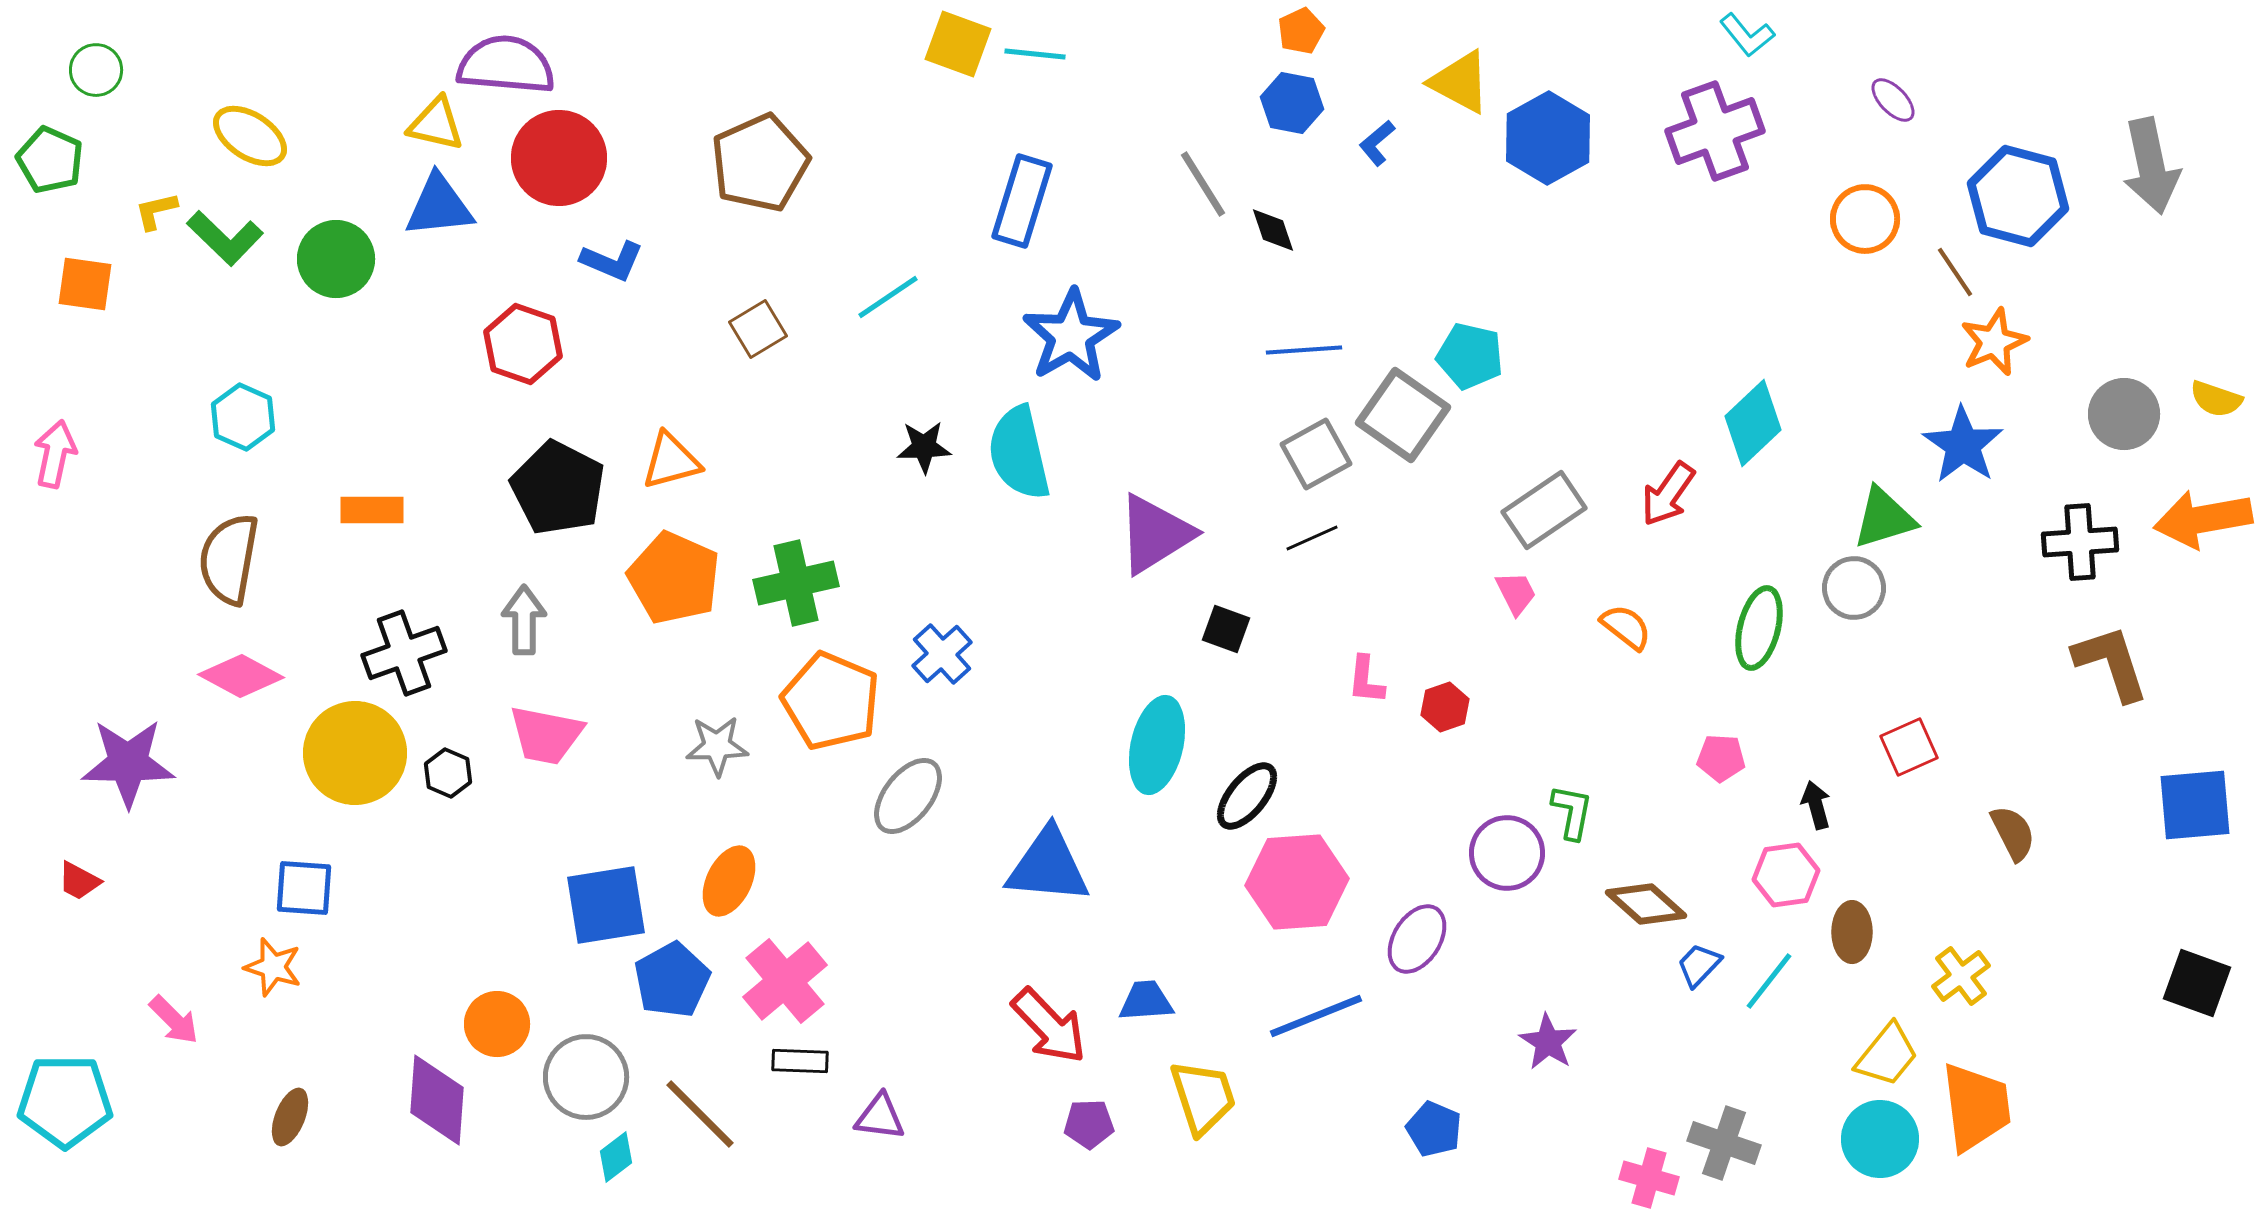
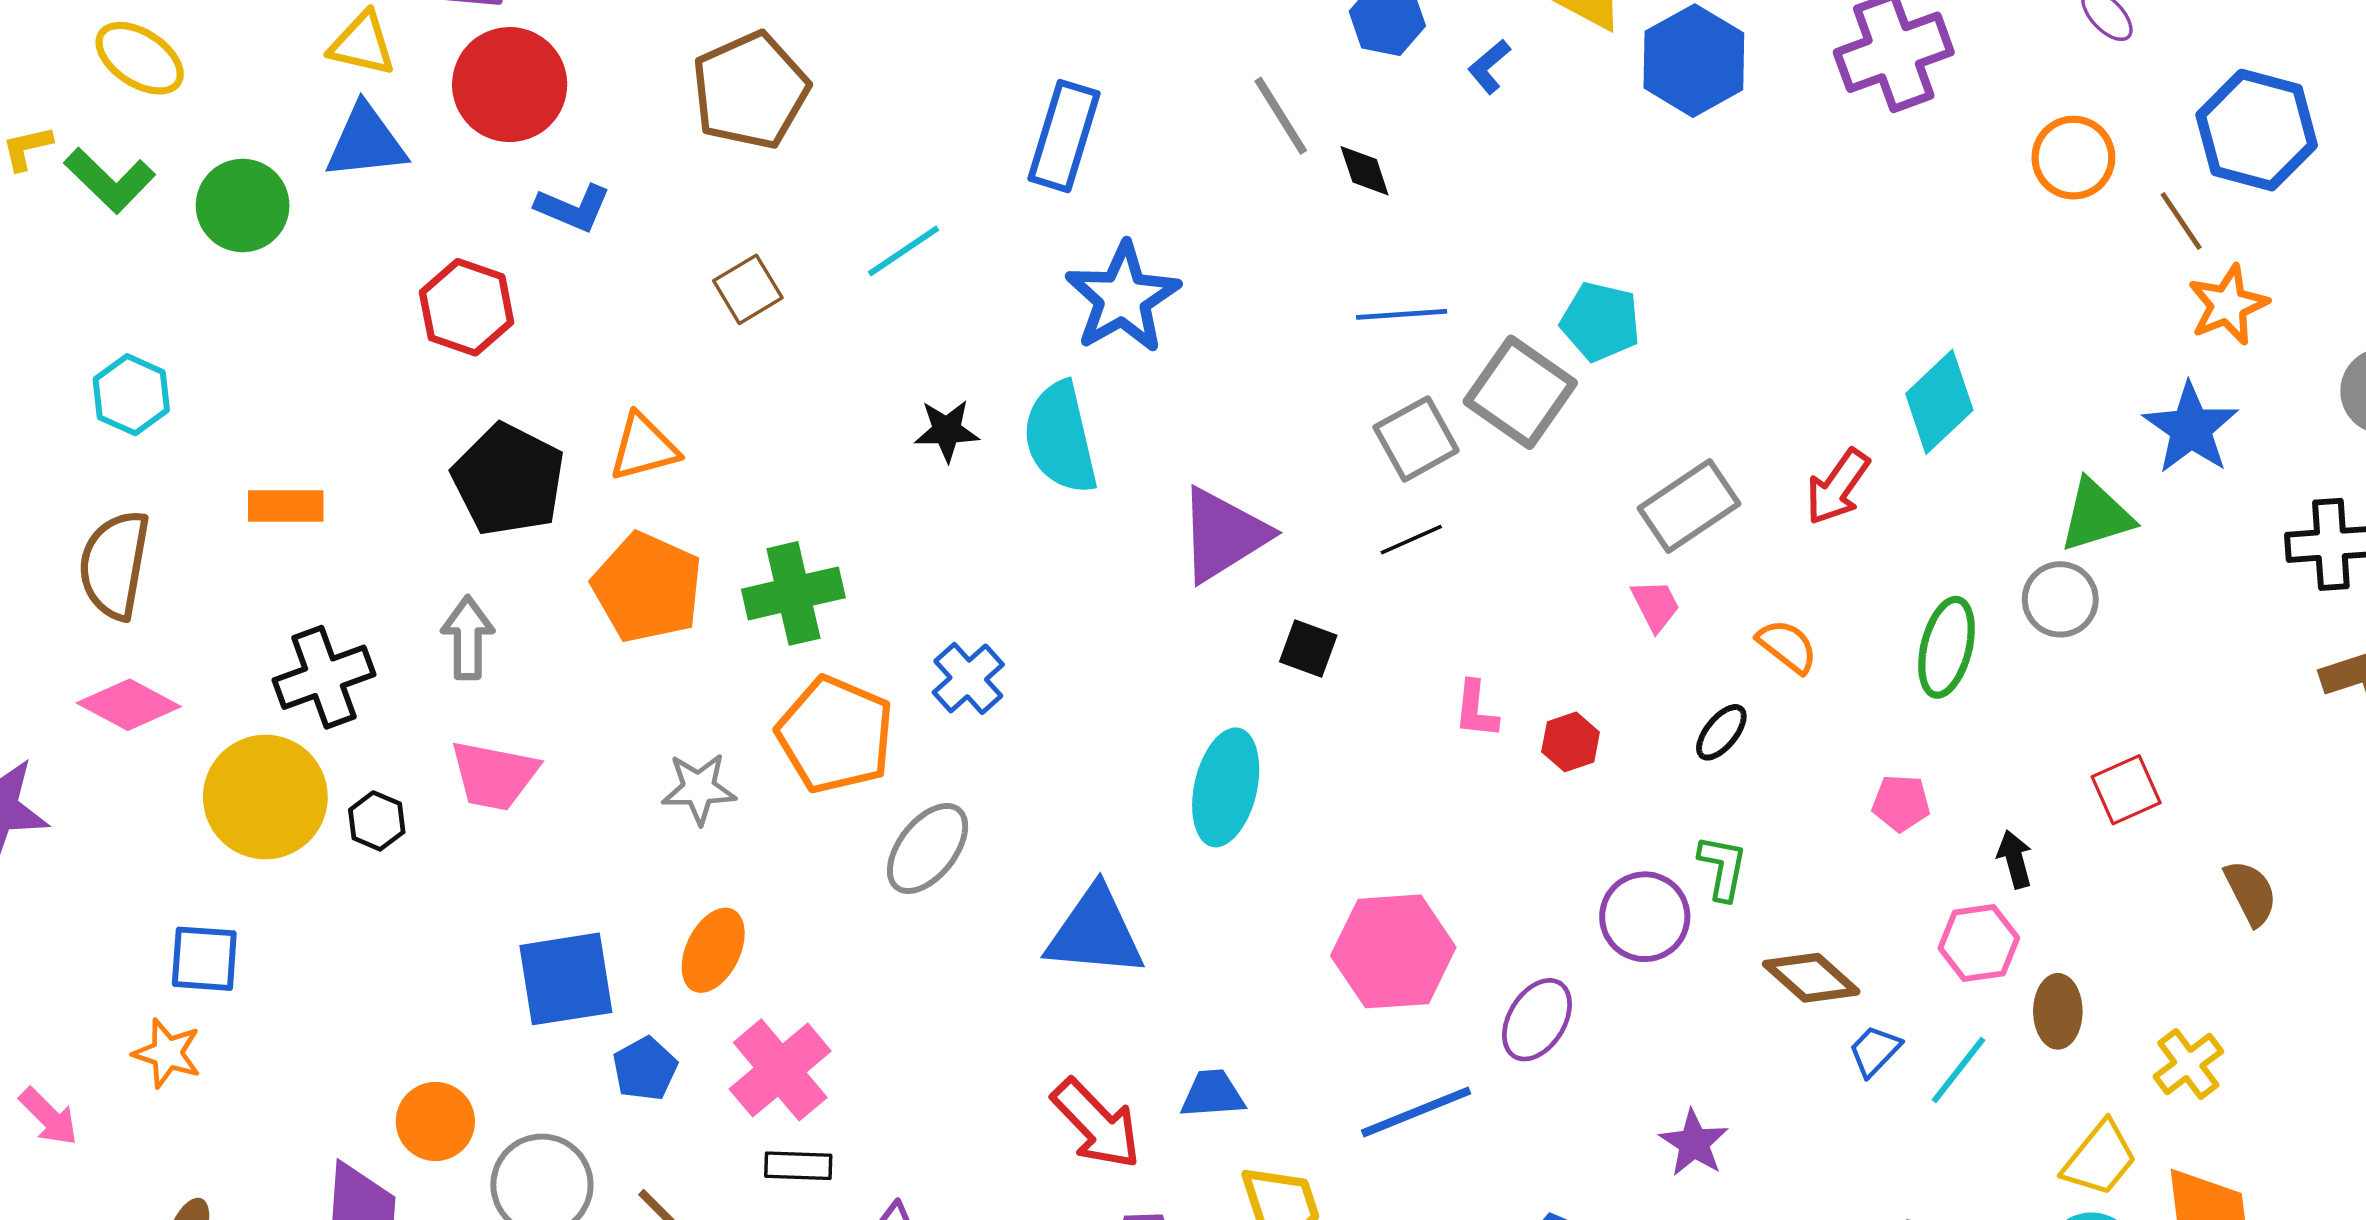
black ellipse: (1247, 796) -> (1721, 732), moved, size x0.7
blue pentagon: (672, 980) -> (645, 1069), size x0.7

